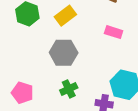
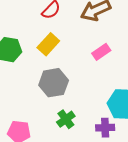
pink rectangle: (114, 32) -> (101, 52), turned -42

